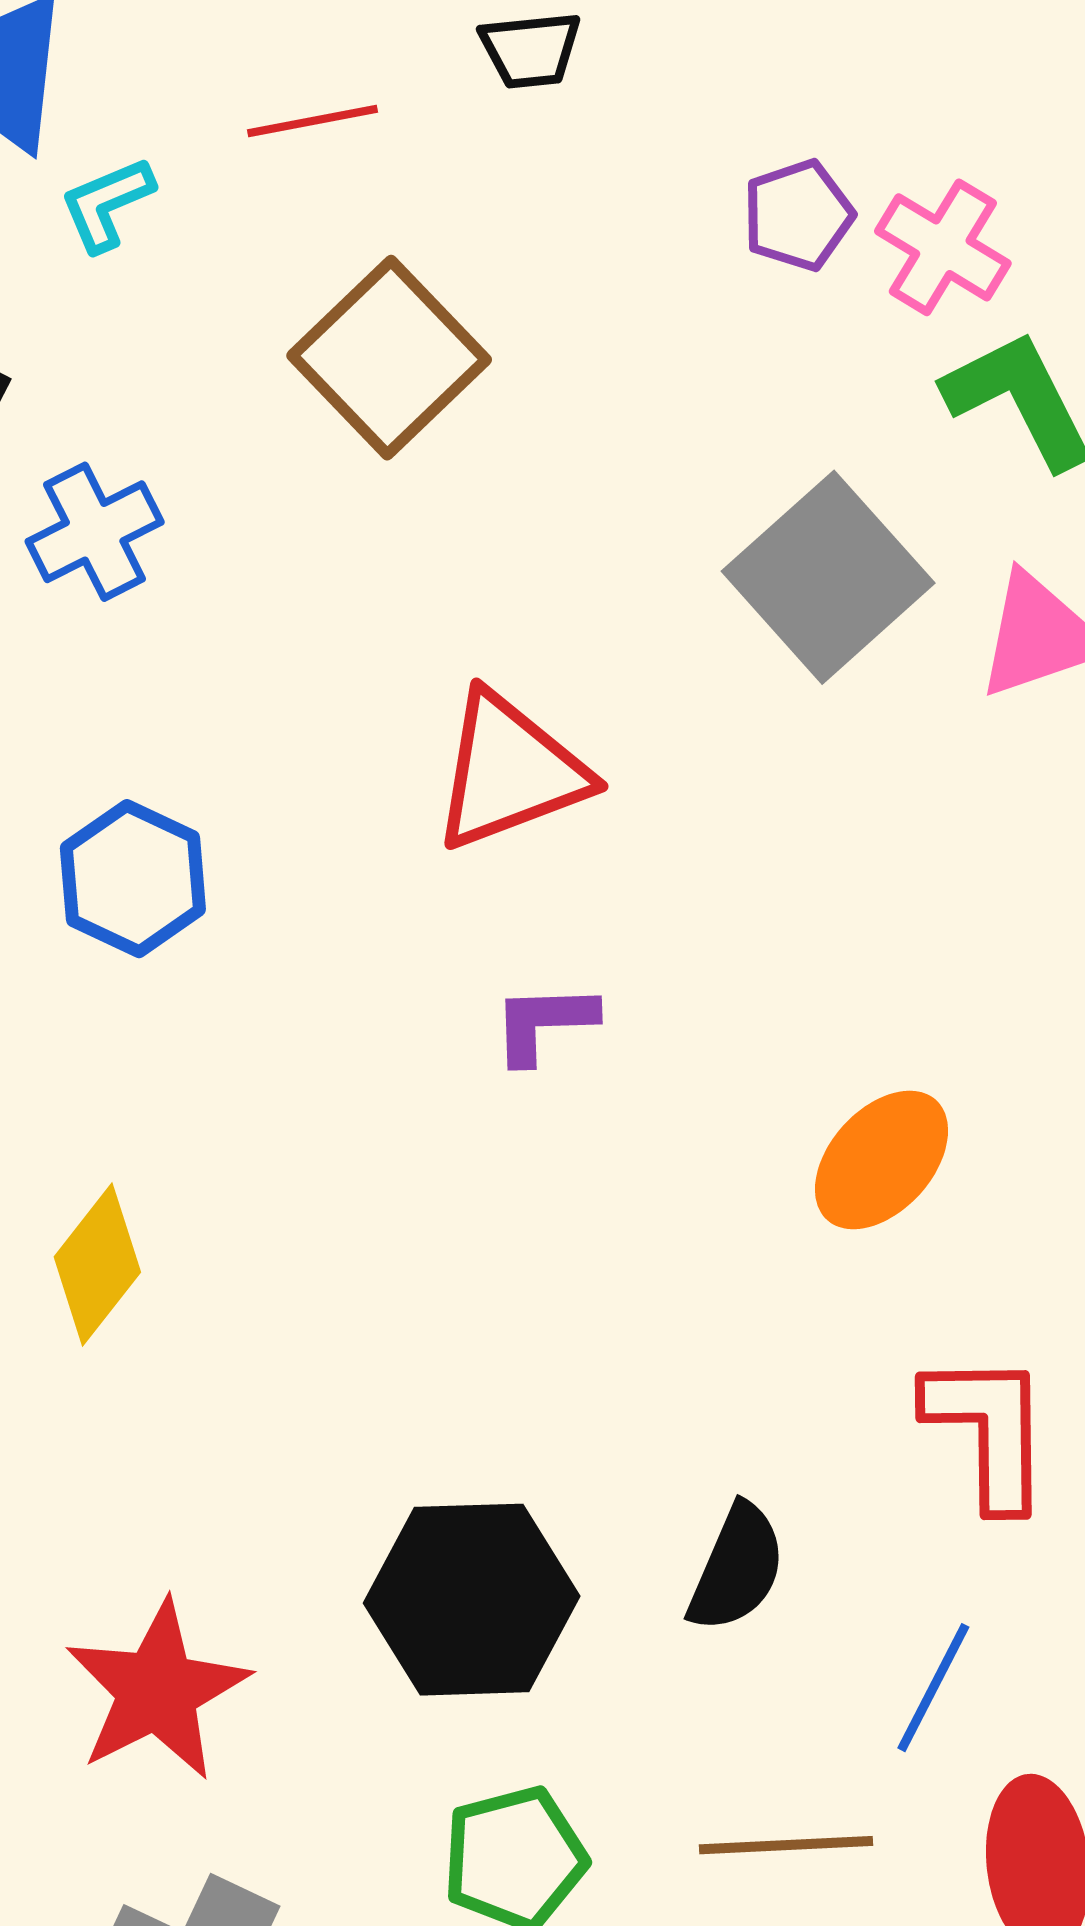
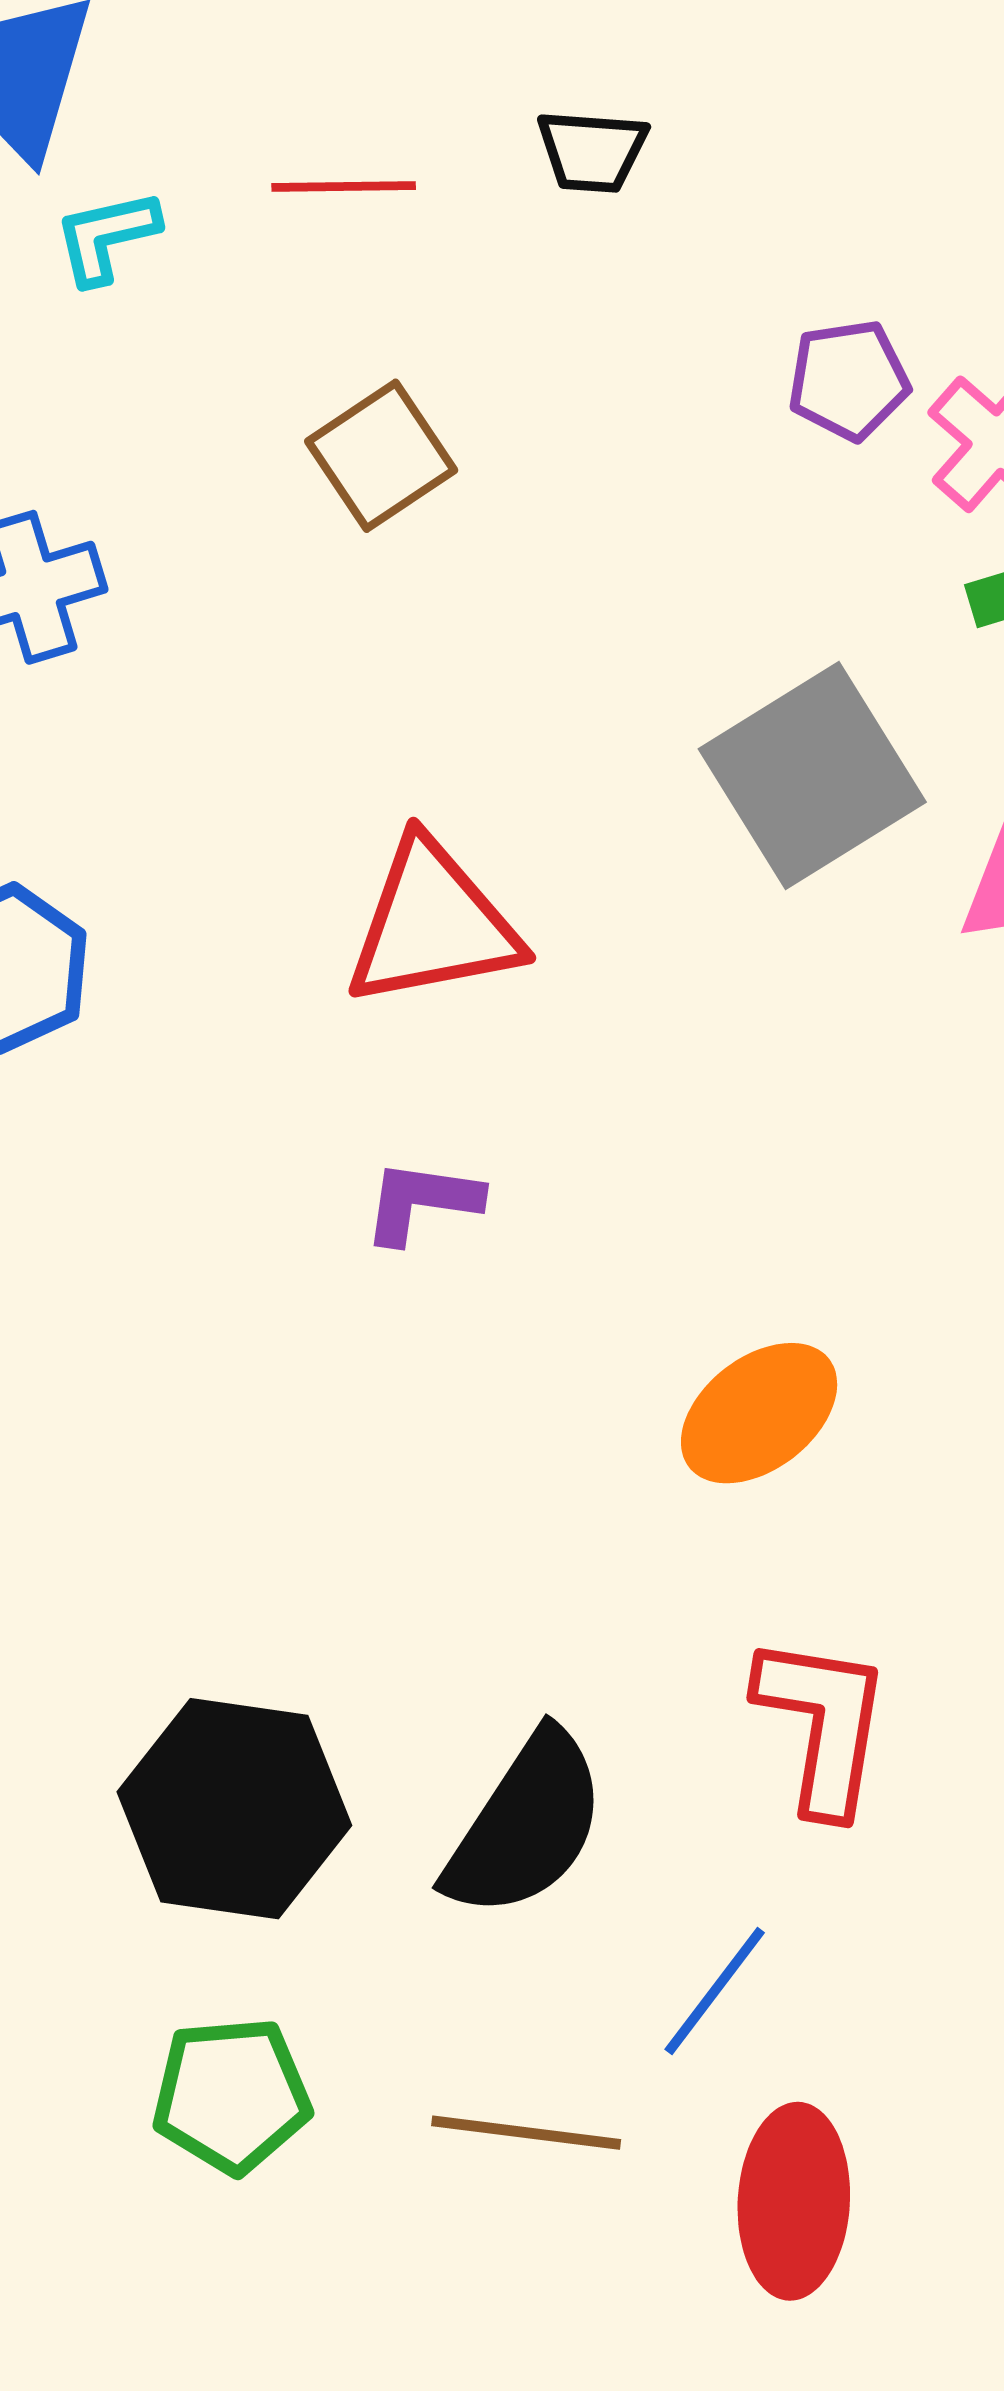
brown square: (389, 358) -> (381, 456), size x0.7
black semicircle: (737, 1568) -> (526, 1825), size x1.4

